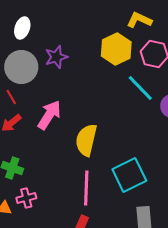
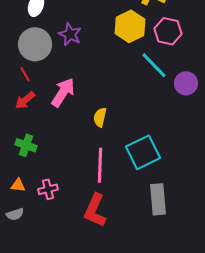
purple star: (56, 57) -> (70, 34), turned -30
yellow semicircle: (86, 140) -> (100, 117), size x0.6
pink cross: (26, 198) -> (48, 189), moved

